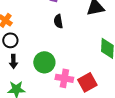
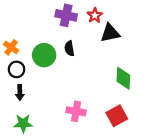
green circle: (44, 62) -> (44, 55), moved
red square: (87, 82) -> (117, 116), moved

